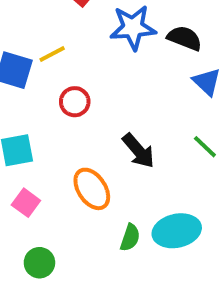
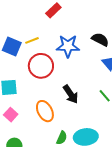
blue star: (133, 28) -> (68, 46), moved
red circle: (75, 102) -> (41, 66), size x1.6

